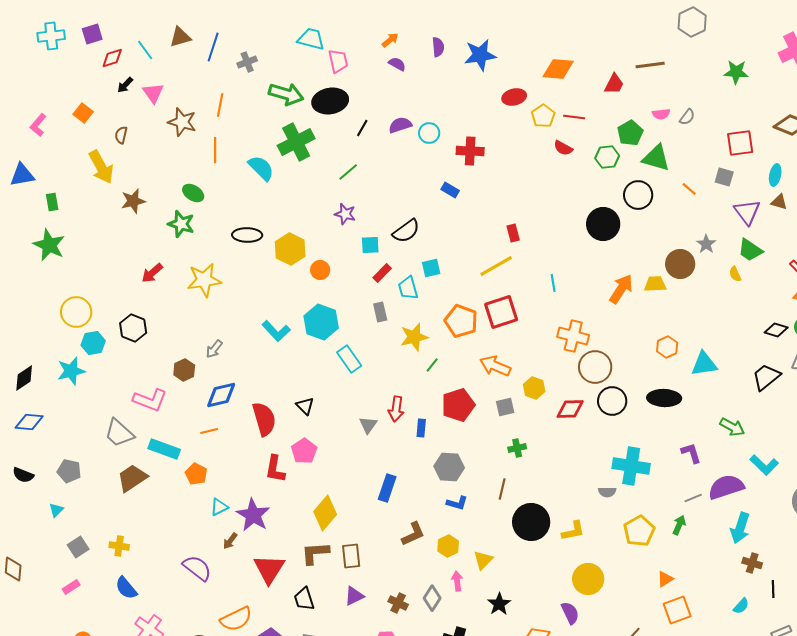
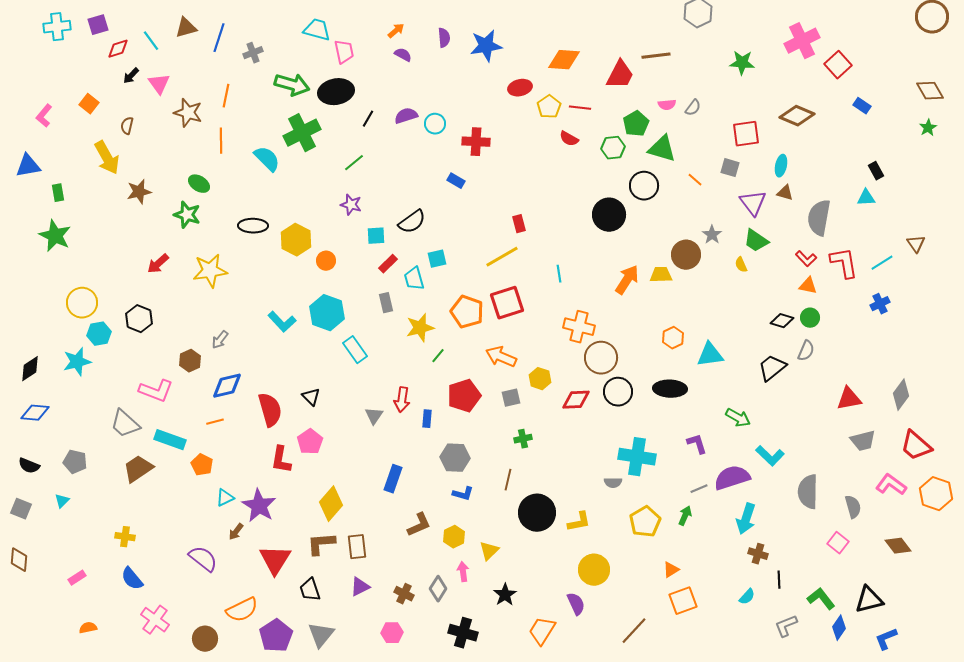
red trapezoid: (614, 84) -> (620, 75), size x1.4
gray square: (78, 547) -> (21, 509), moved, turned -35

